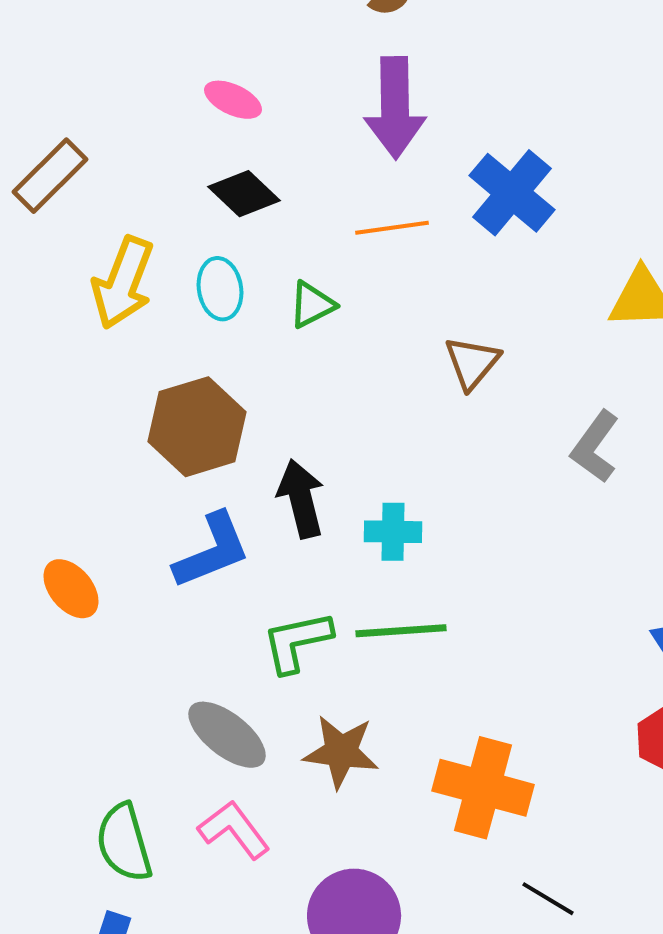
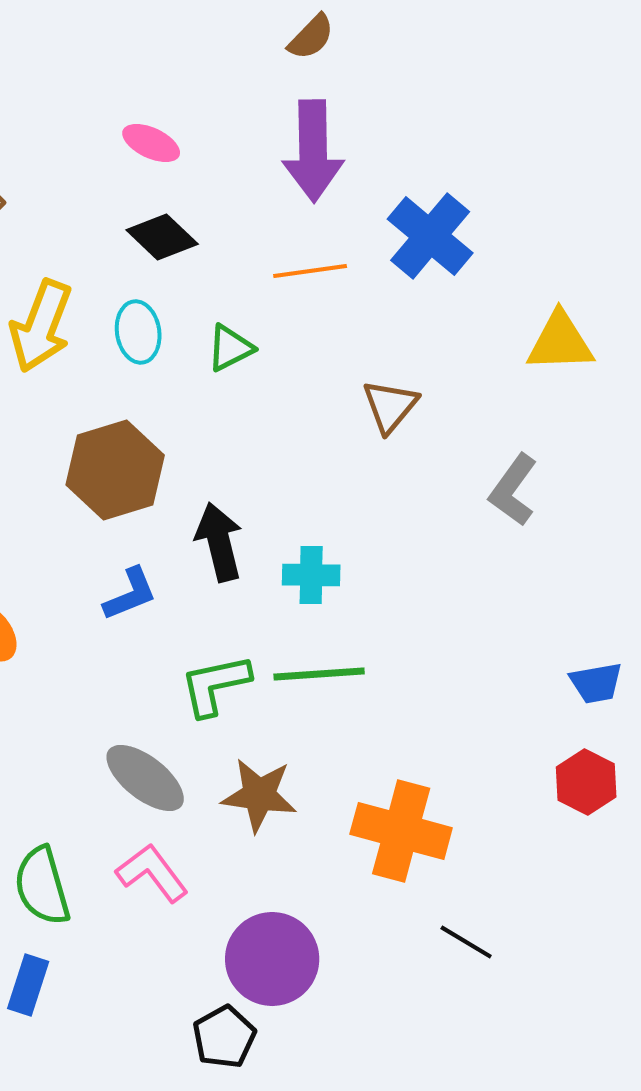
blue L-shape: (212, 551) -> (130, 594), size x0.7

